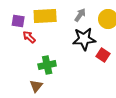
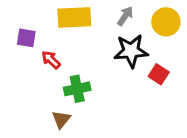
purple square: (18, 21) -> (26, 38), moved
red arrow: (29, 37) -> (51, 60), moved

